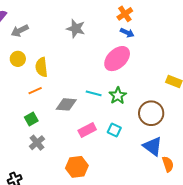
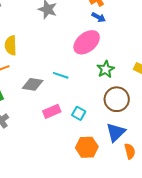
green star: (118, 96) -> (106, 69), moved
blue triangle: (153, 146) -> (116, 132), turned 35
orange hexagon: (77, 167) -> (87, 147), moved

